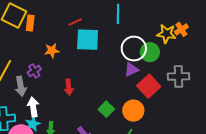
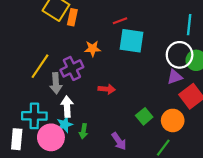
cyan line: (118, 14) -> (189, 25), moved
purple cross: (34, 71) -> (72, 68), size x1.5
red arrow: (69, 87) -> (107, 89), turned -84

